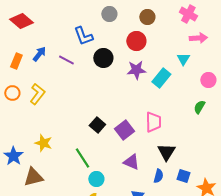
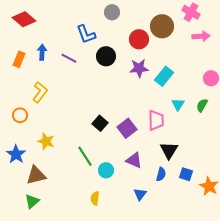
brown circle: (147, 17) -> (162, 26), moved, size x1.5
blue arrow: (39, 54) -> (42, 52), turned -35
cyan triangle: (183, 59) -> (178, 104), moved
orange circle: (12, 93) -> (20, 115), moved
cyan circle: (96, 179) -> (106, 170), moved

